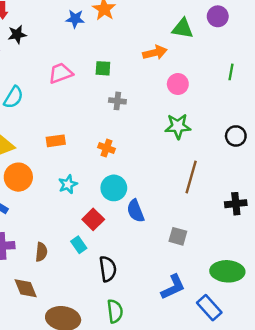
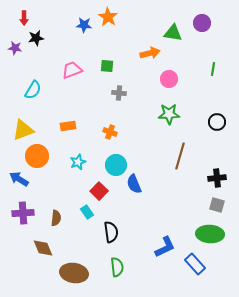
gray square: (178, 236) -> (217, 205), moved

